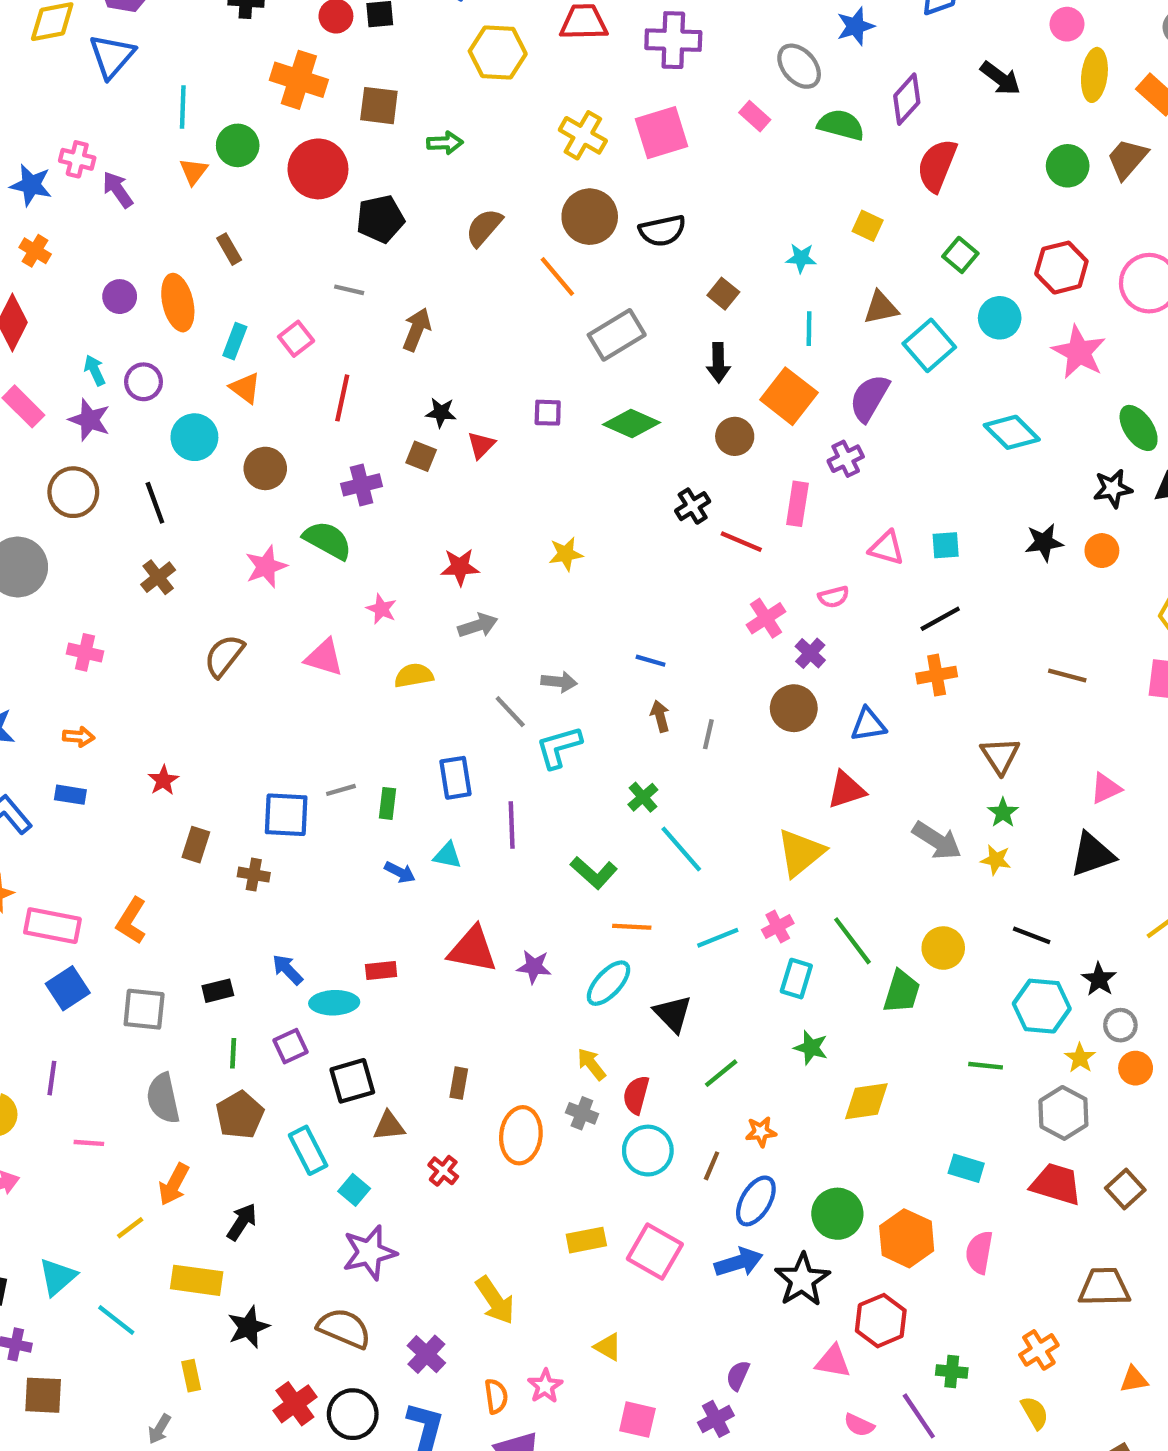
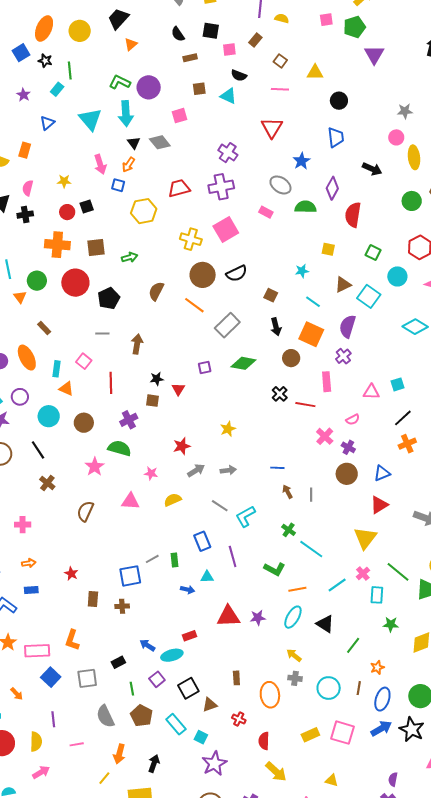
cyan line: (809, 329) -> (313, 302), turned -42
gray arrow: (559, 682) -> (228, 470), moved
red semicircle: (636, 1095) -> (264, 741), moved

